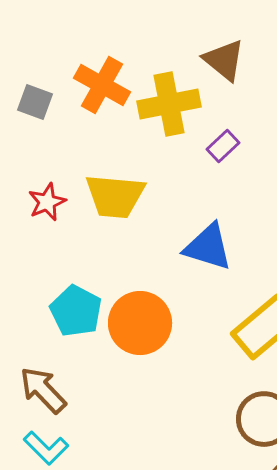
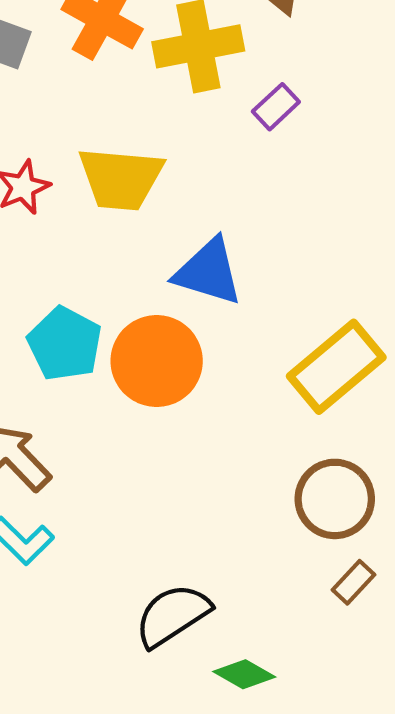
blue triangle: (208, 247) -> (208, 272), moved

